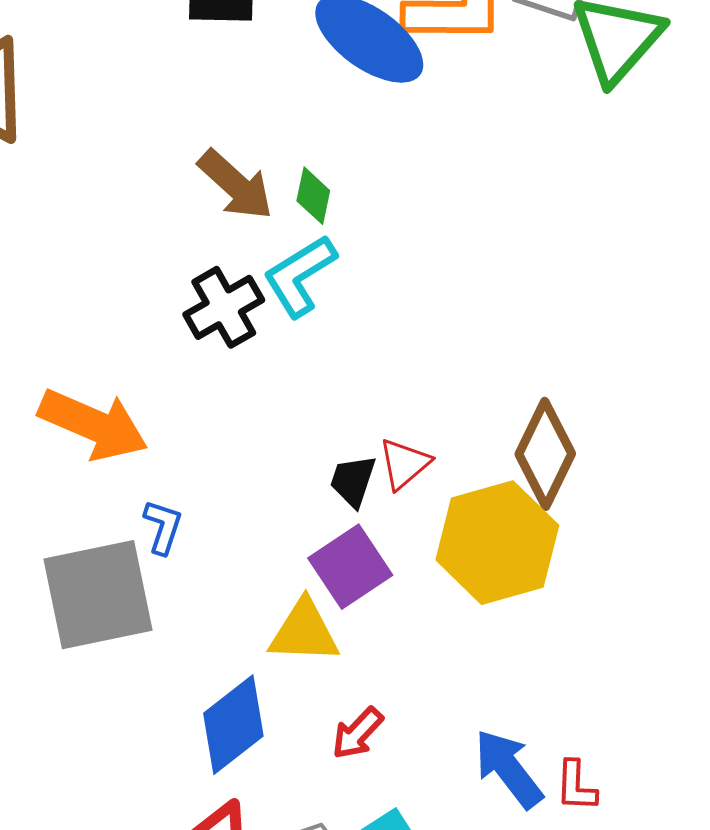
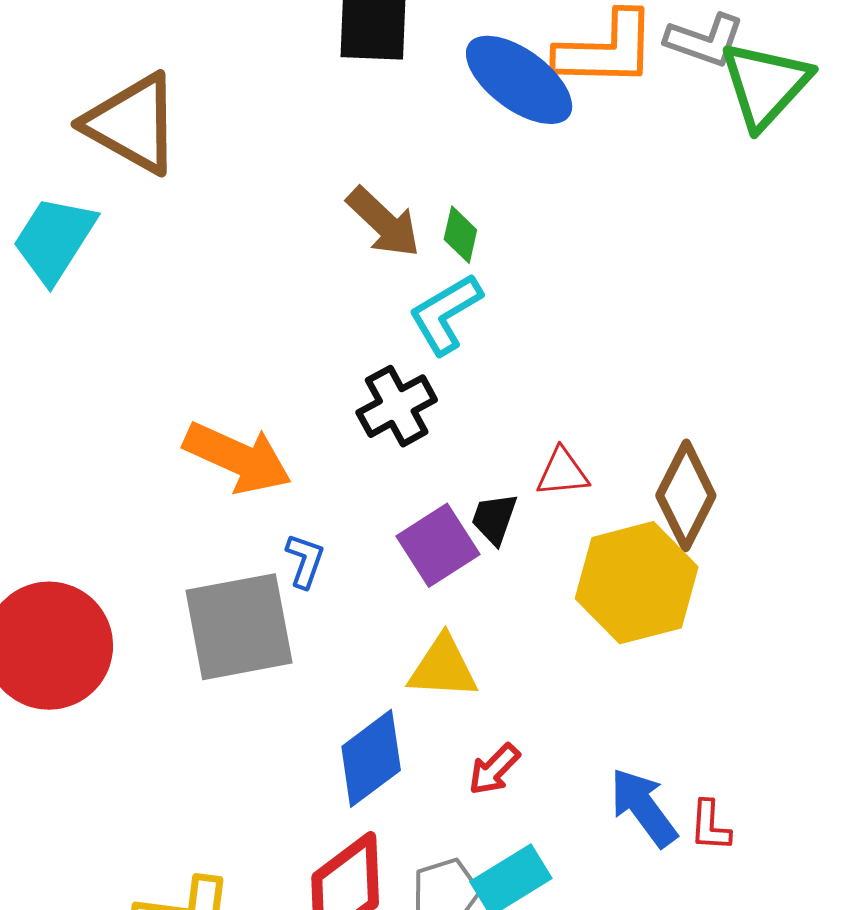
black cross: (224, 307) -> (397, 406), moved
red triangle: (404, 464) -> (562, 472), moved, turned 34
purple square: (350, 567) -> (438, 545), moved

